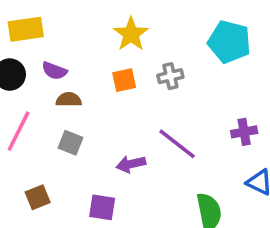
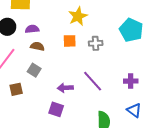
purple semicircle: (54, 71) -> (32, 29), turned 144
brown square: (38, 197) -> (16, 89), moved
purple square: (102, 207) -> (56, 109), moved

